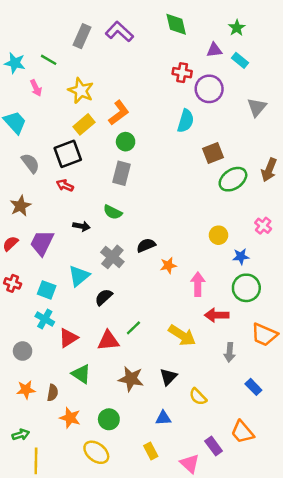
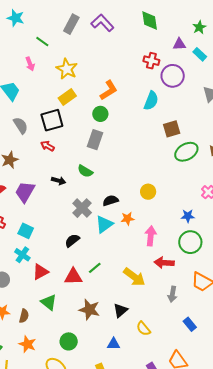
cyan star: (15, 63) -> (16, 18), moved
orange L-shape: (119, 113) -> (109, 90), moved
yellow circle: (218, 235) -> (148, 192), moved
cyan triangle: (79, 276) -> (104, 224), moved
orange star: (70, 418) -> (27, 344), moved

